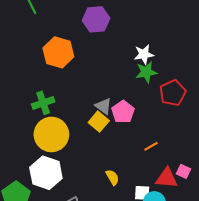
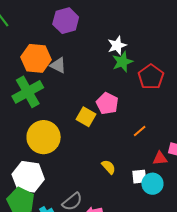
green cross: (43, 103) -> (28, 92), moved, size x1.4
gray triangle: (103, 106) -> (58, 65), moved
white hexagon: (46, 173) -> (28, 177), moved
red triangle: (167, 178) -> (160, 158), size x0.7

